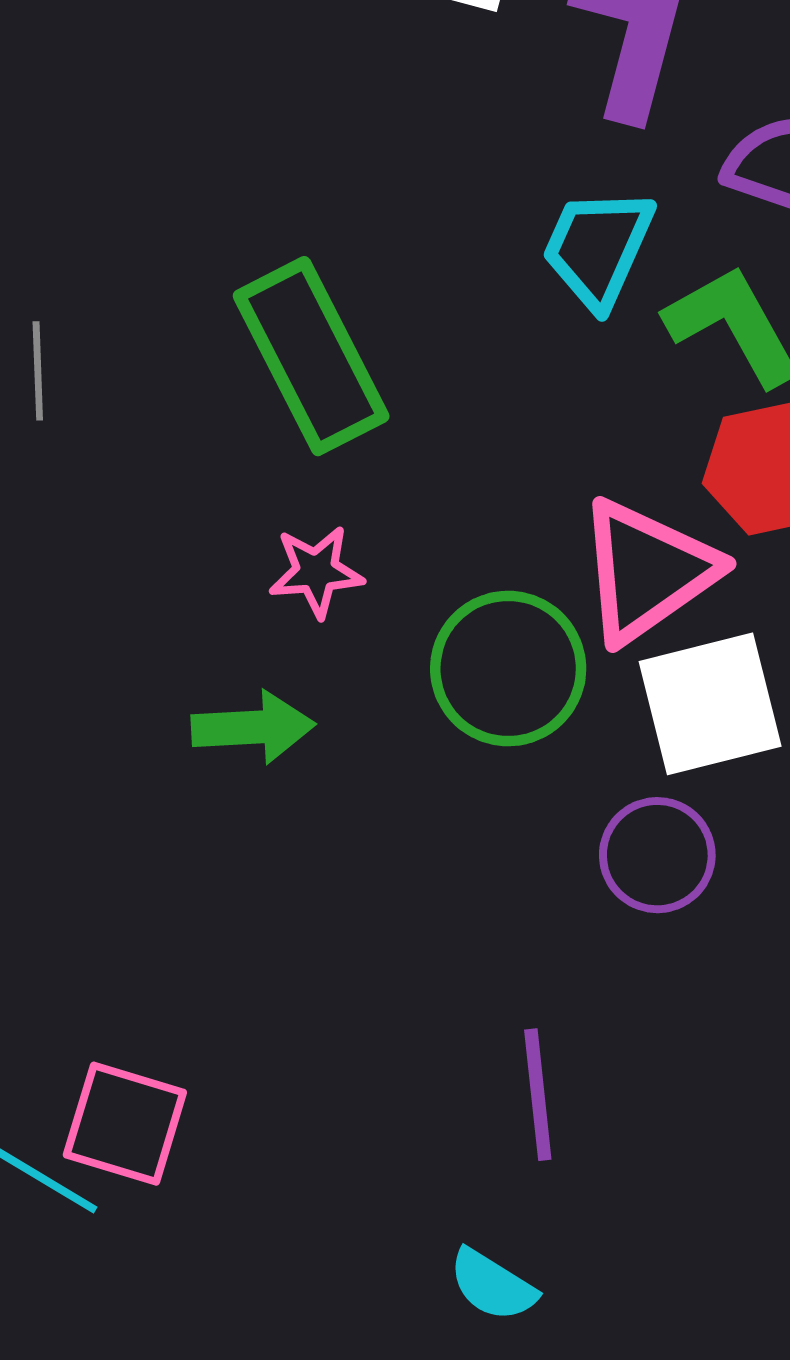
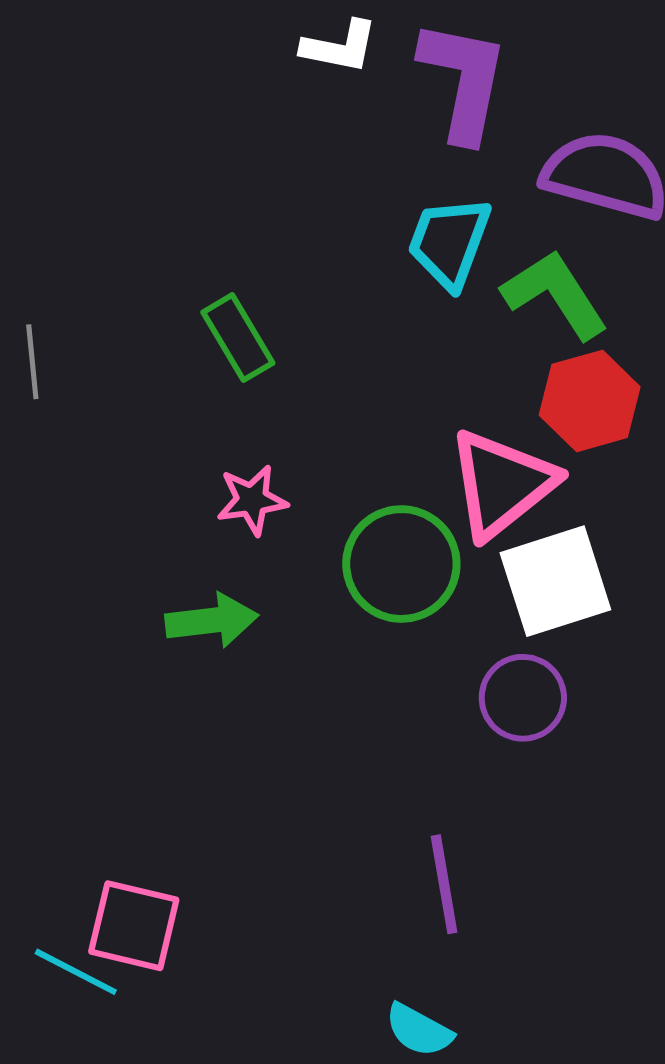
green rectangle: (311, 356) -> (238, 338), size x0.6

